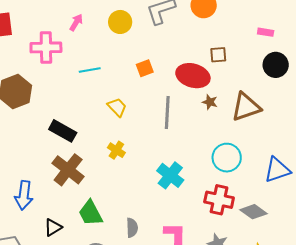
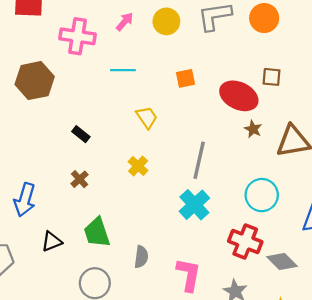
pink arrow: (76, 22) -> (125, 22), moved
gray line: (167, 112) -> (199, 160), moved
black rectangle: (63, 131) -> (81, 134), size x0.6
brown cross: (68, 170) -> (80, 179), size x0.5

